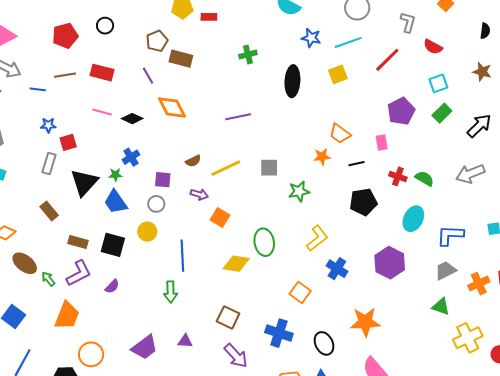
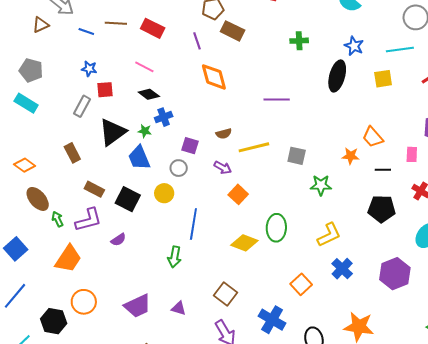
blue star: (311, 38) -> (354, 46), moved
black diamond: (132, 119) -> (149, 94), moved

